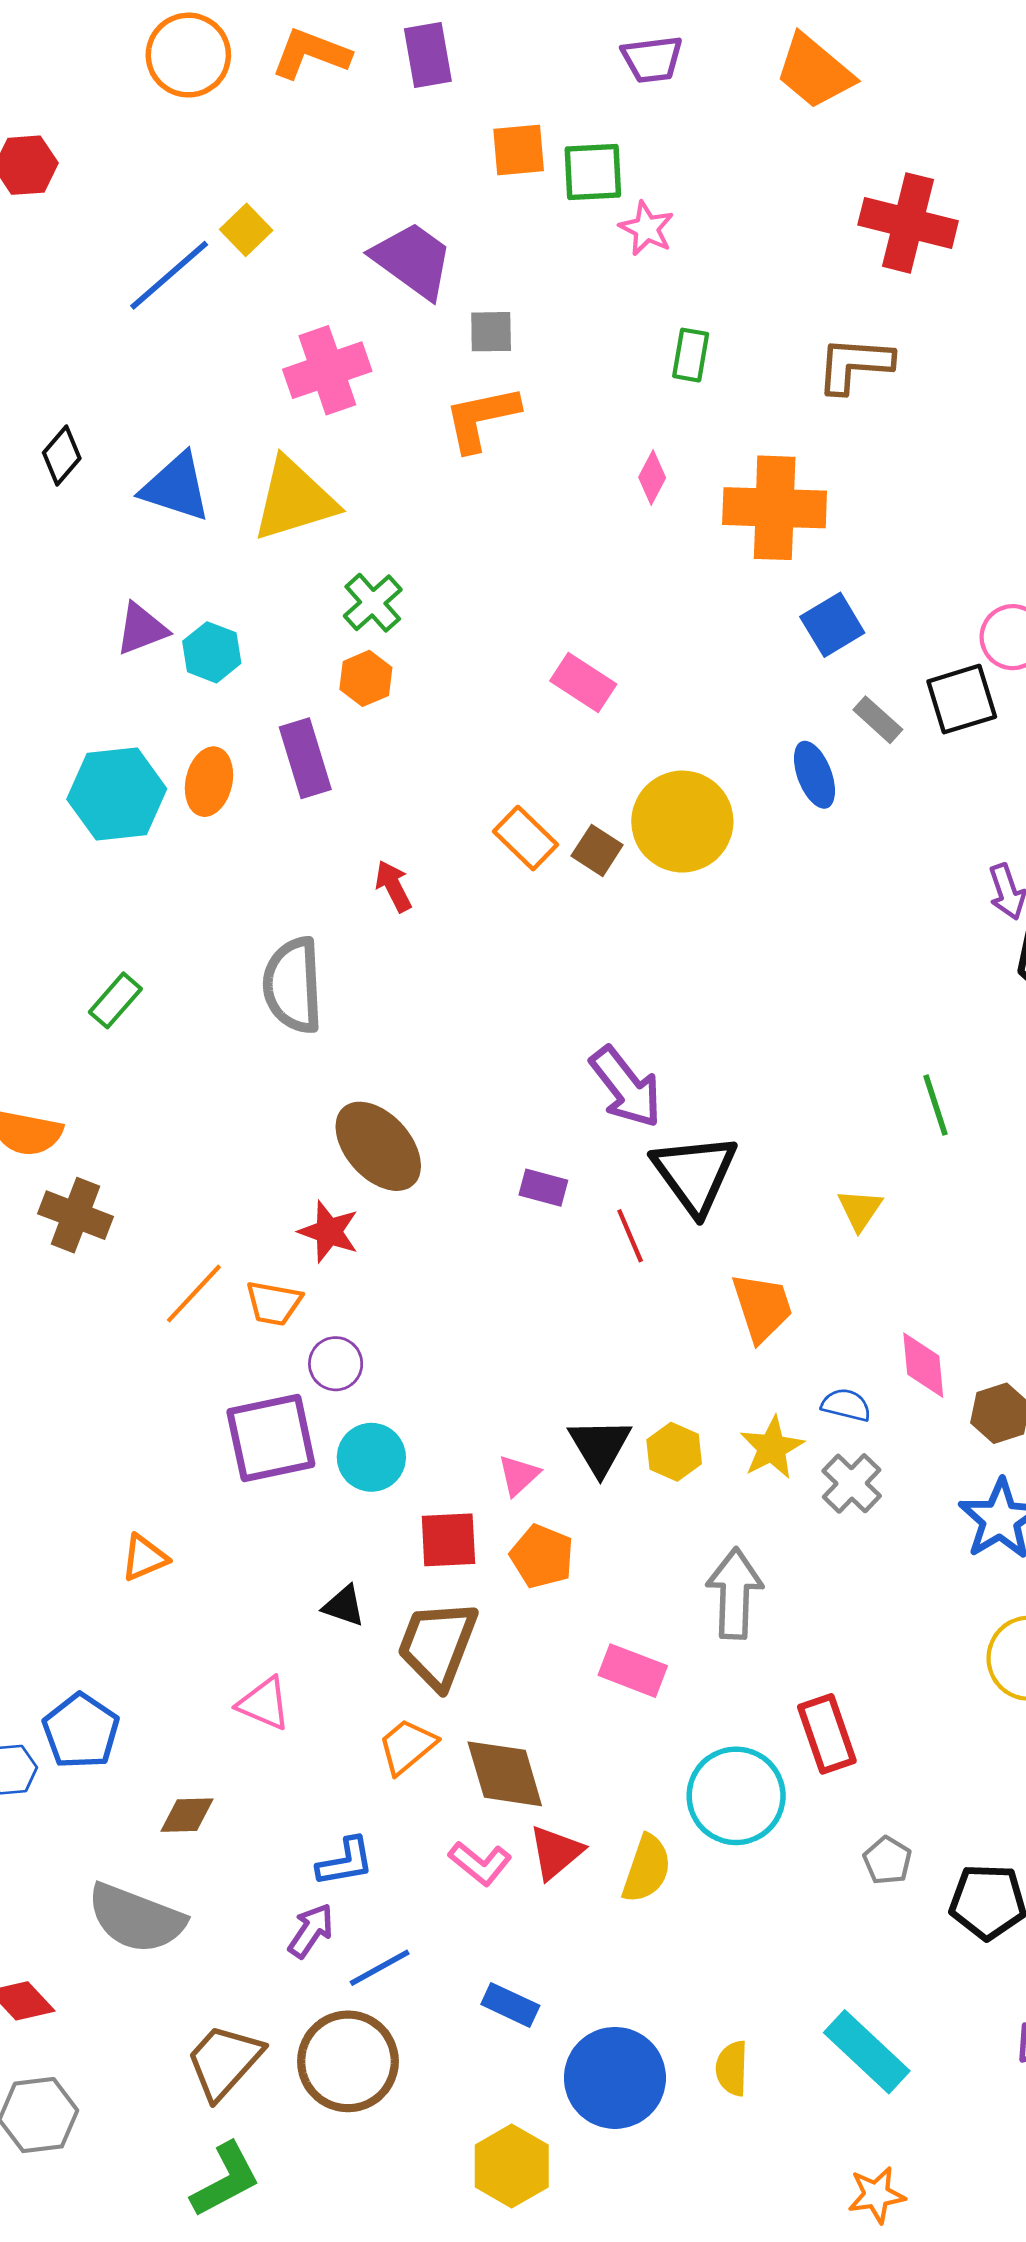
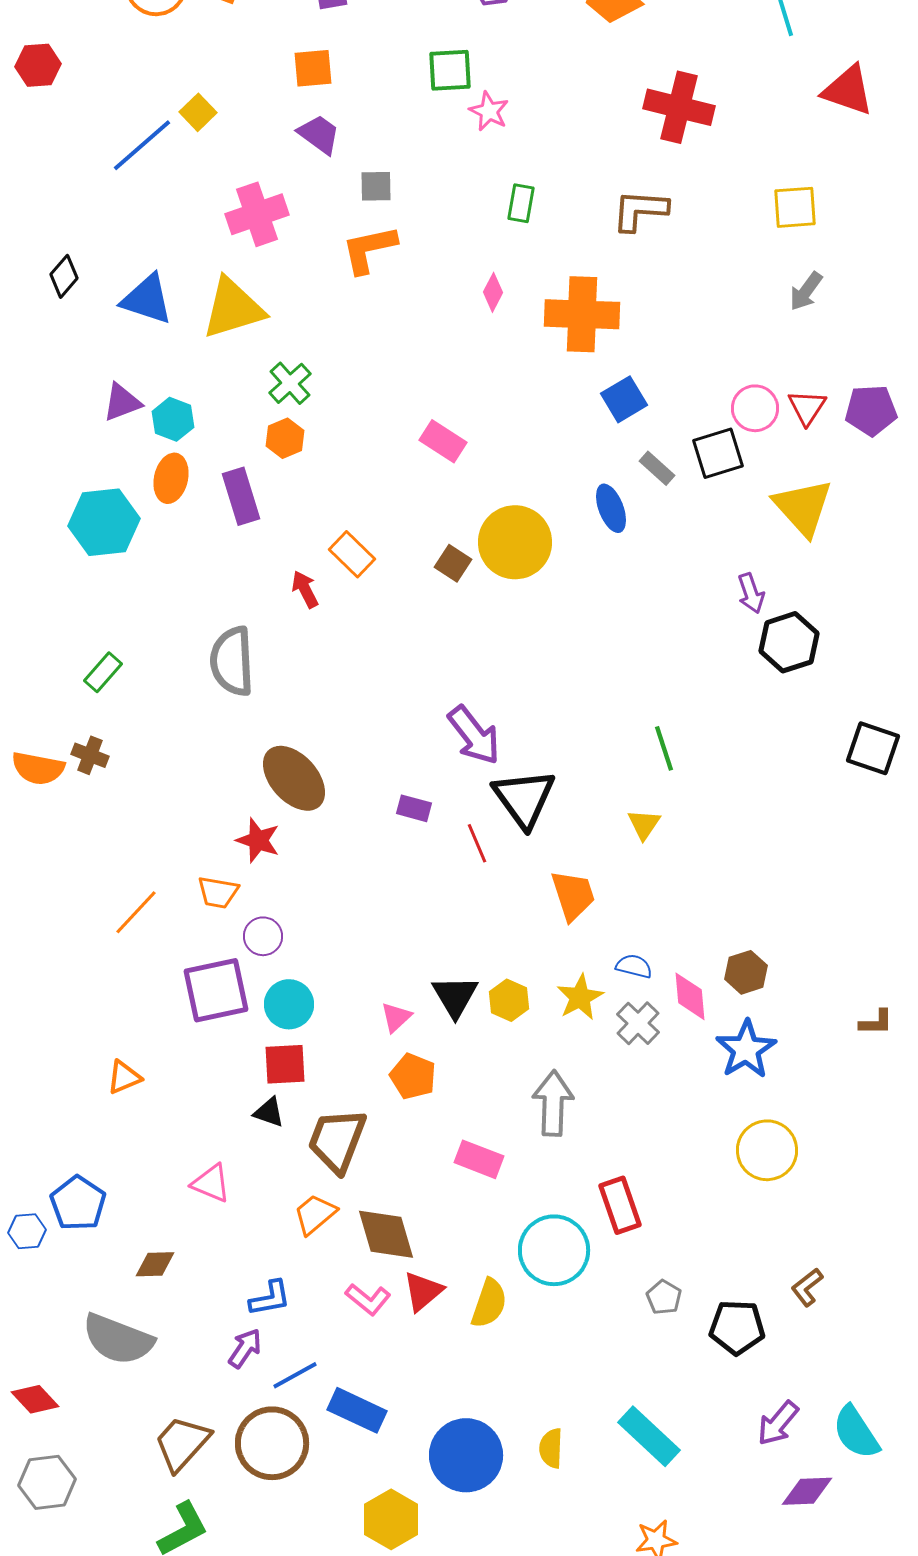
orange square: (519, 150) -> (313, 68), moved
purple trapezoid: (413, 260) -> (319, 134), size x0.7
orange ellipse: (209, 782) -> (171, 478), moved
orange rectangle: (525, 838) -> (352, 554), moved
green line: (936, 1105) -> (664, 748), moved
brown cross: (76, 1215) -> (90, 755), moved, size x0.7
orange line: (194, 1294) -> (136, 912), moved
pink diamond: (923, 1365) -> (690, 996), moved
red square: (448, 1540) -> (285, 1064), moved
blue rectangle: (510, 2005) -> (357, 1410), moved, size x1.4

